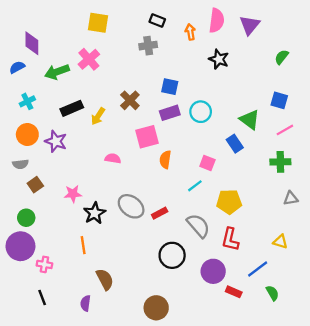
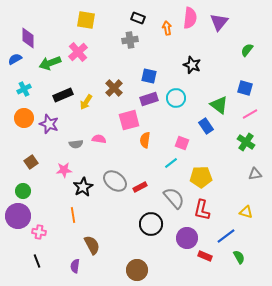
black star: (219, 59) -> (192, 65), moved
green cross: (280, 162) -> (246, 142), turned 36
gray semicircle: (20, 164) -> (76, 144), moved

